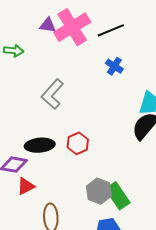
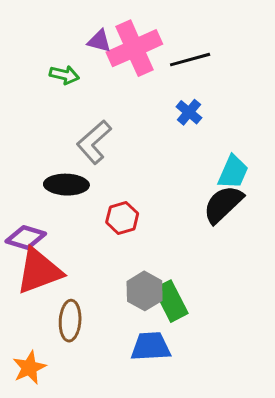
green arrow: (14, 51) -> (64, 75), moved
black ellipse: (40, 145) -> (66, 185), moved
red triangle: (26, 186) -> (39, 271), size x1.8

